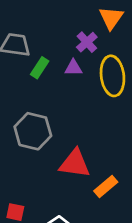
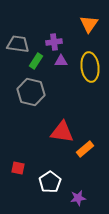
purple cross: (87, 42) -> (54, 42), moved, turned 35
gray hexagon: (33, 131) -> (31, 92), moved

